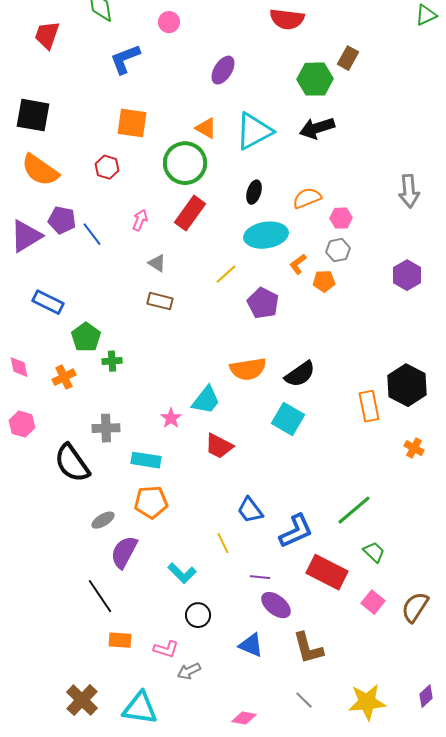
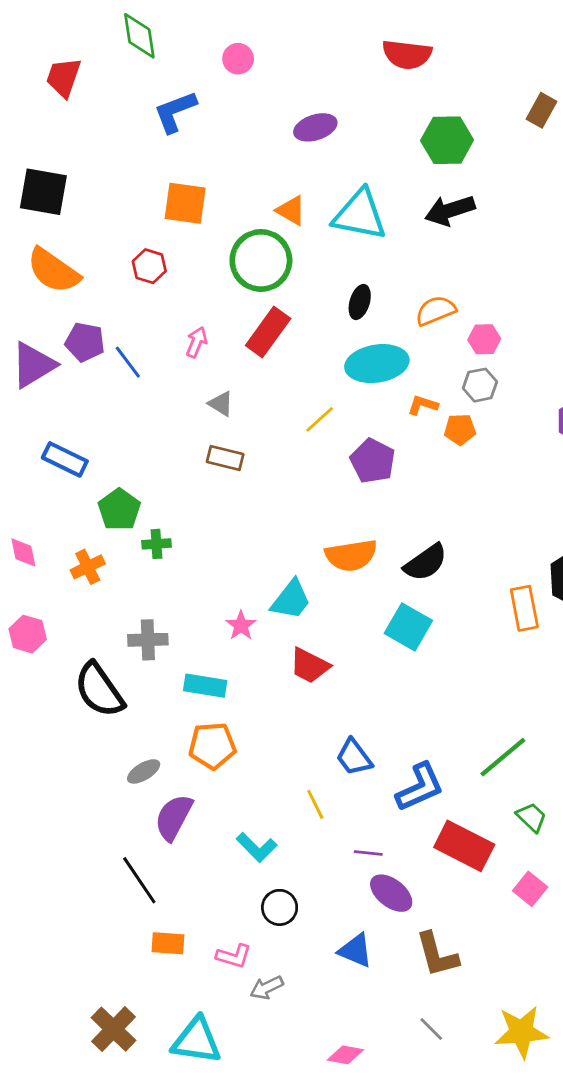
brown rectangle: (348, 58) -> (541, 110), moved
purple ellipse: (223, 70) -> (315, 127), turned 40
cyan triangle: (254, 131) -> (360, 215), turned 39
orange L-shape: (298, 264) -> (423, 405), turned 55

